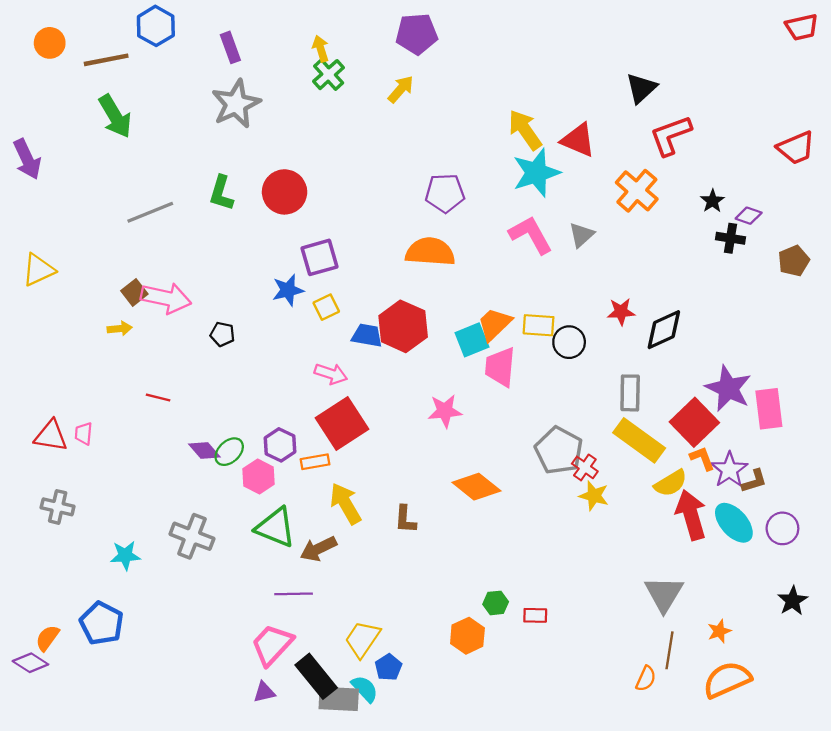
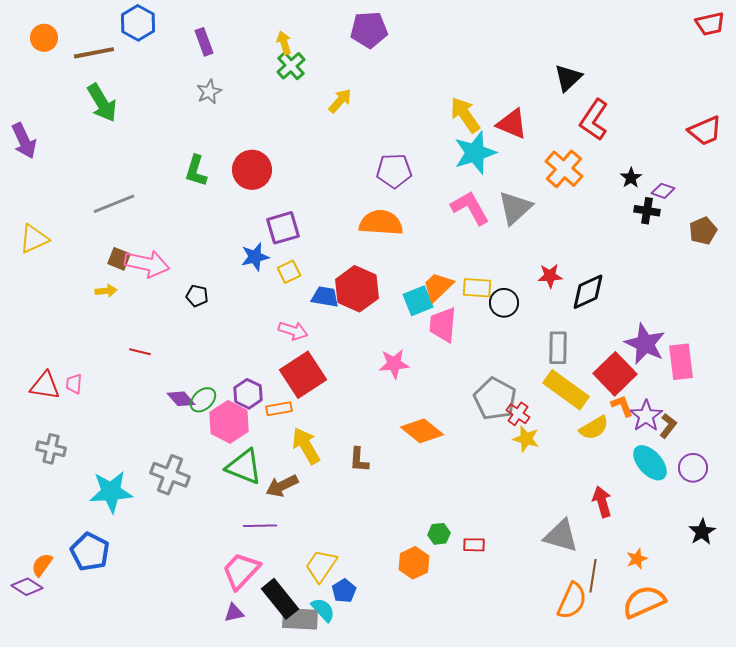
yellow arrow: (401, 89) -> (340, 101), moved
gray star: (236, 104) -> (209, 92), size x0.6
red L-shape: (671, 135) -> (594, 120), turned -36
gray line: (150, 212) -> (114, 204), moved
gray triangle: (581, 235) -> (515, 208), size x1.5
brown square: (134, 292) -> (119, 259), turned -30
pink hexagon: (259, 476) -> (229, 422), size x1.4
brown L-shape: (754, 481) -> (668, 426), turned -35
red arrow: (691, 515) -> (602, 502), moved, size x0.7
cyan star: (125, 556) -> (111, 492), size x1.6
gray triangle: (664, 594) -> (561, 536), moved, turned -45
orange semicircle: (646, 679) -> (572, 601), size x1.6

